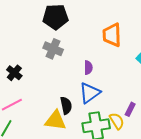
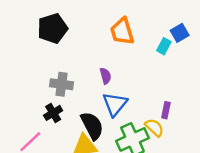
gray cross: (53, 49) -> (62, 84), moved
black cross: (14, 73) -> (53, 113), moved, turned 35
black semicircle: (66, 105) -> (92, 126), size x1.4

